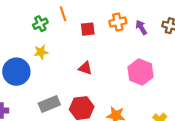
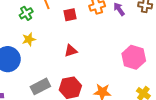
red triangle: (85, 68) -> (71, 51), turned -32
pink hexagon: (140, 72) -> (134, 57), moved

